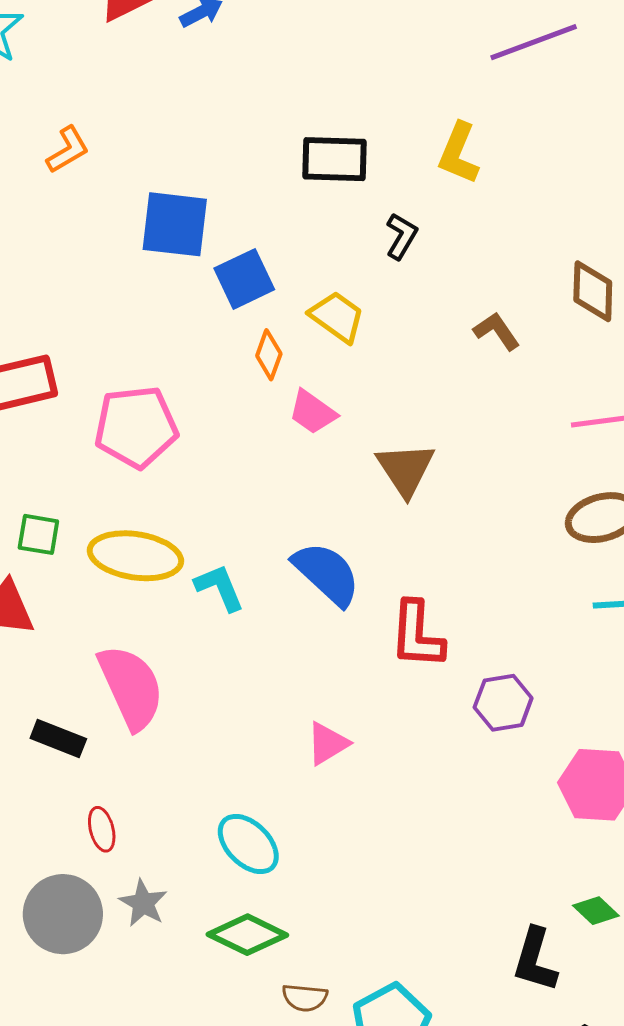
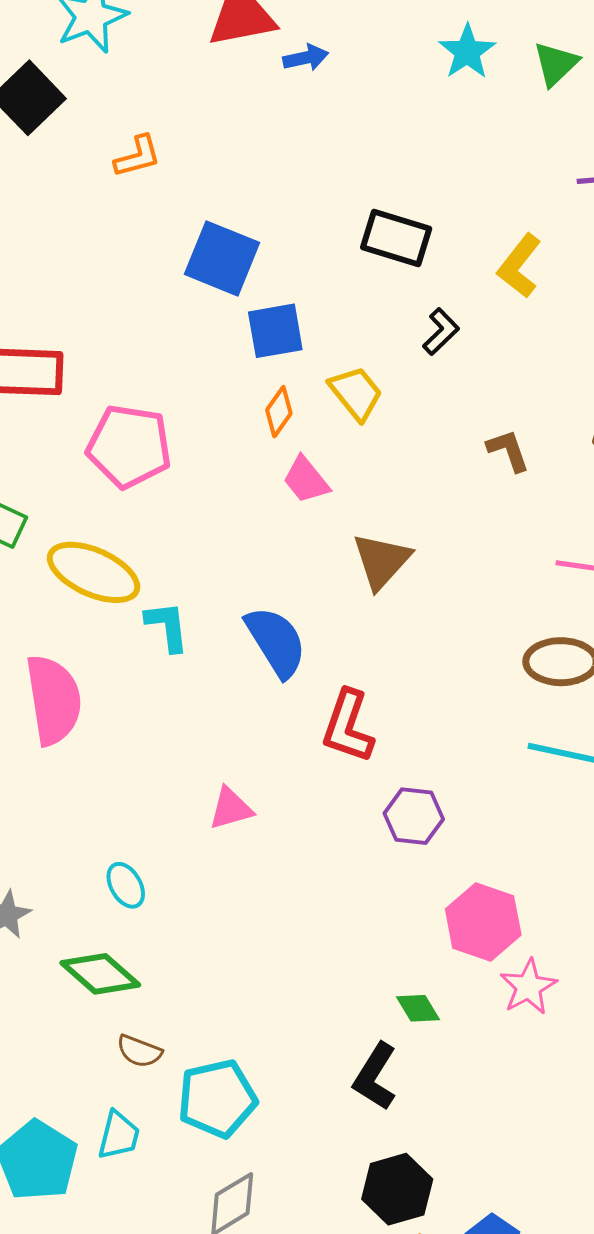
cyan ellipse: (248, 844) -> (126, 885), size x0.7
green diamond: (596, 911) -> (418, 1008), moved

